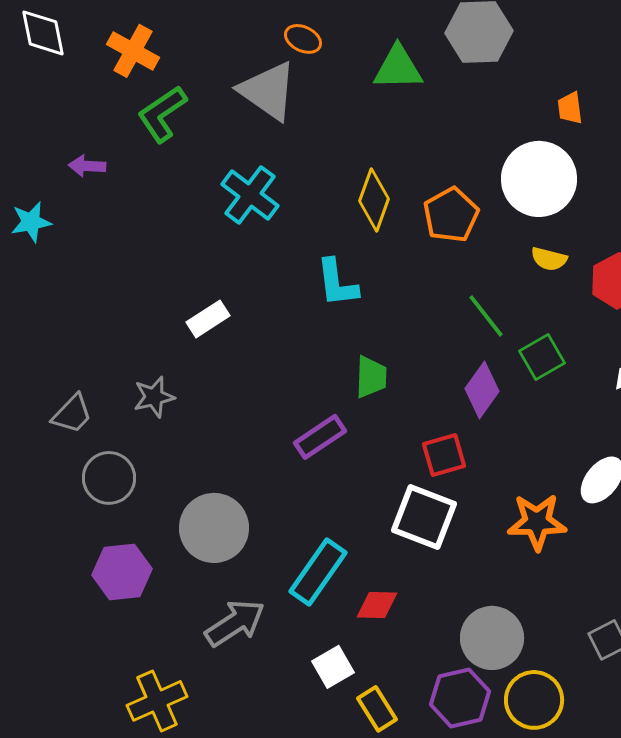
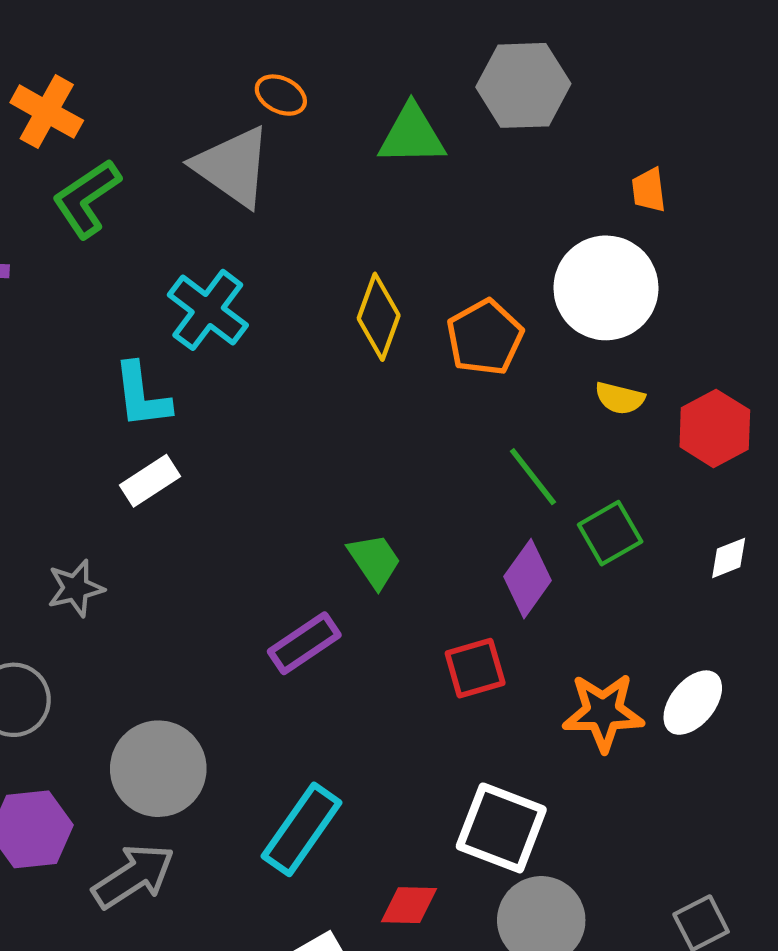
cyan L-shape: (337, 283) -> (142, 395), moved
green trapezoid: (371, 377) -> (375, 561), turned -36
white square: (424, 517) -> (501, 828), moved
orange star: (537, 522) -> (603, 712), moved
red diamond: (377, 605) -> (409, 905), moved
gray arrow: (235, 623) -> (133, 876), moved

